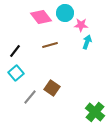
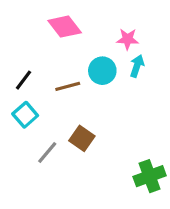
cyan circle: (65, 13) -> (102, 71), moved
brown line: (50, 45) -> (68, 86), moved
green cross: (95, 112) -> (150, 176), turned 30

